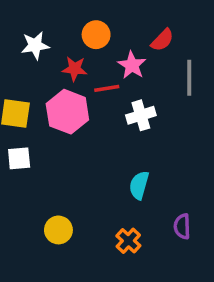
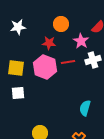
white star: (35, 45) -> (18, 27), moved
red line: (107, 88) -> (68, 62), moved
white cross: (141, 115) -> (93, 60), moved

